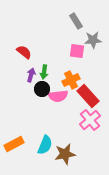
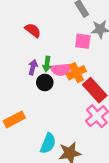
red semicircle: (24, 52) -> (33, 30), moved
pink semicircle: (58, 96) -> (61, 69), moved
orange rectangle: (14, 144) -> (14, 119), moved

